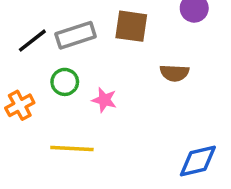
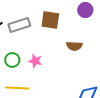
green circle: (65, 82) -> (12, 60), moved

